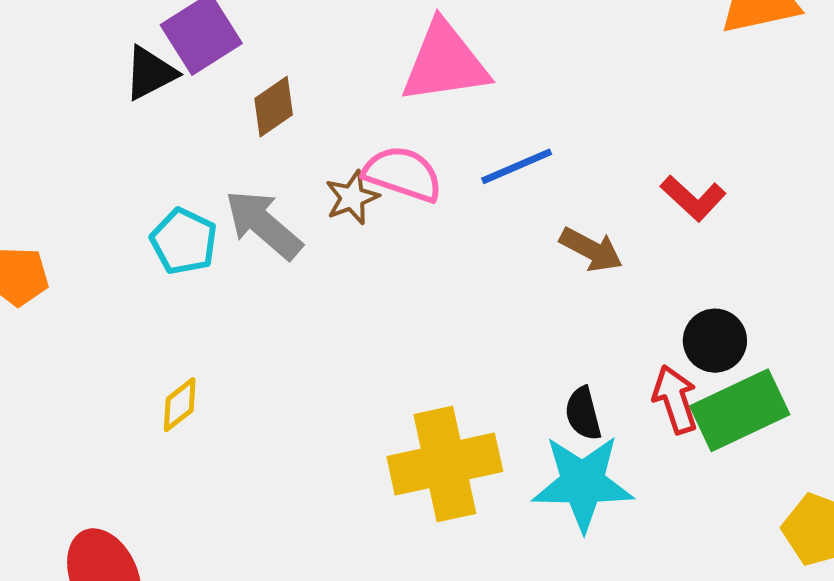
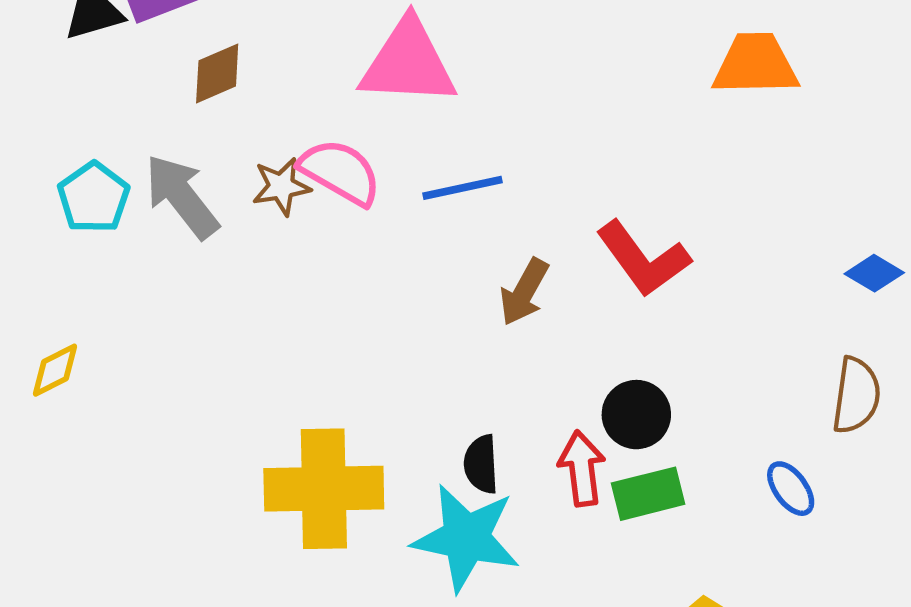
red L-shape: (693, 198) -> (643, 259), size x1.4
brown arrow: (591, 250) -> (524, 292), turned 80
green rectangle: (740, 410) -> (648, 494), size x0.7

